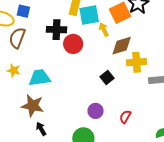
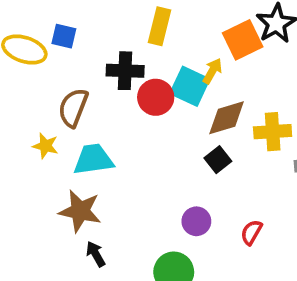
cyan square: (89, 15) -> (190, 86), moved, turned 35
yellow arrow: (104, 30) -> (212, 71), turned 56
brown semicircle: (17, 38) -> (73, 108), moved
brown diamond: (122, 46) -> (227, 118), moved

